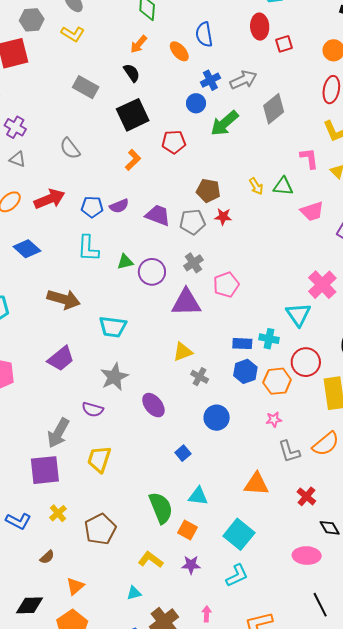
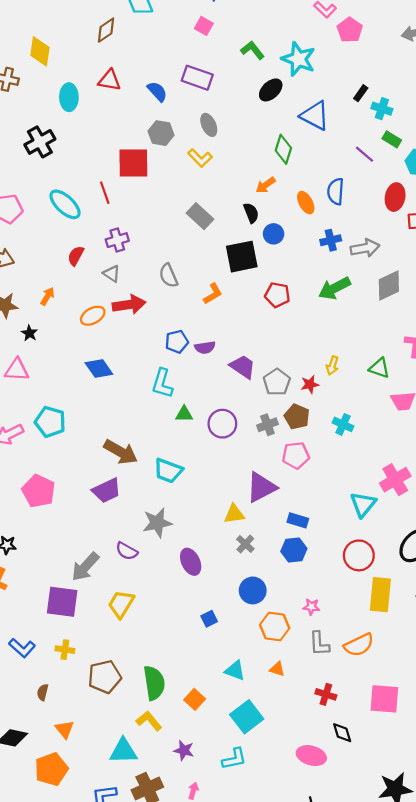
blue circle: (196, 103) -> (274, 234), moved
purple cross: (15, 127) -> (117, 240), turned 30
orange L-shape: (133, 160) -> (213, 294), moved
yellow arrow: (256, 186) -> (332, 366), moved, turned 36
brown pentagon: (208, 191) -> (297, 417), moved
red arrow: (49, 199) -> (129, 305), moved
blue pentagon: (92, 207) -> (177, 342), turned -30
red star: (223, 217) -> (310, 384), turned -30
gray pentagon: (192, 222) -> (277, 382), turned 30
green triangle: (125, 262) -> (184, 414), moved
brown arrow: (64, 299) -> (121, 452), moved
purple triangle: (186, 302) -> (261, 487), moved, turned -40
cyan cross: (269, 339) -> (343, 424), moved
orange hexagon: (277, 381) -> (275, 627), moved
orange triangle: (256, 484) -> (277, 669), size x0.6
cyan triangle: (198, 496) -> (235, 671), moved
red cross: (306, 496) -> (326, 694), turned -36
green semicircle: (161, 508) -> (154, 683), moved
yellow cross: (58, 513) -> (65, 650), turned 36
brown semicircle: (47, 557) -> (43, 692), turned 133
purple star: (191, 565) -> (184, 750), moved
orange triangle: (75, 586) -> (64, 729), turned -42
cyan triangle: (134, 593) -> (123, 751), size x1.8

